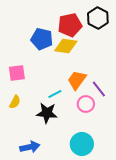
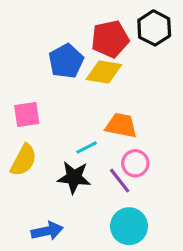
blue pentagon: (42, 39) -> (66, 61), turned 30
orange trapezoid: (77, 80) -> (121, 126), turned 65
purple line: (99, 89) -> (120, 181), moved
yellow semicircle: (15, 102) -> (24, 160), size x1.5

